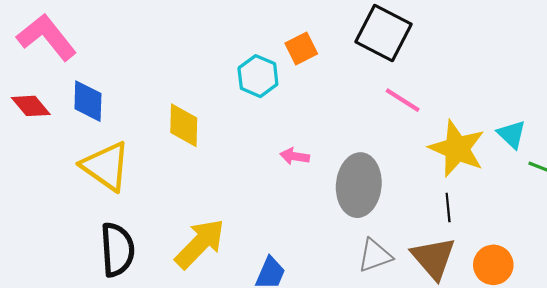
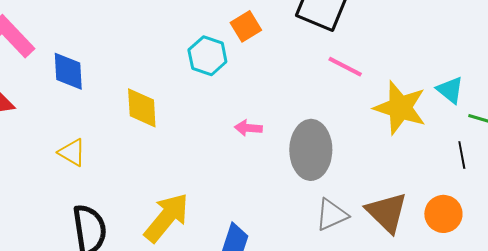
blue diamond: (88, 101) -> (68, 71), moved
yellow triangle: (106, 166) -> (72, 152), size x0.6
black line: (448, 207) -> (462, 155), moved

